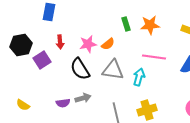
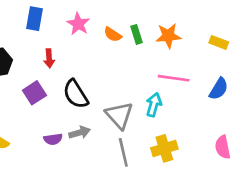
pink star: (88, 44) -> (78, 24), moved, turned -30
orange semicircle: (108, 44) -> (113, 34), moved, turned 72
purple square: (42, 60) -> (34, 93), moved
gray triangle: (113, 70) -> (119, 115), moved, turned 40

